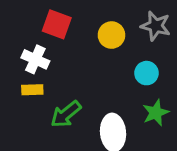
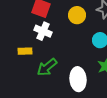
white cross: (35, 59) -> (43, 31), moved

